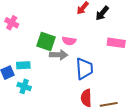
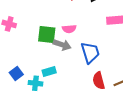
gray arrow: (59, 55) -> (62, 45), turned 30
cyan rectangle: (23, 65) -> (49, 72), moved

